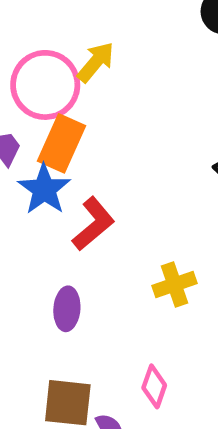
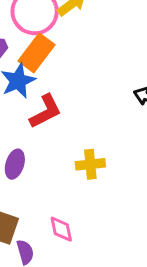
pink diamond: (154, 386) -> (61, 229), turned -44

